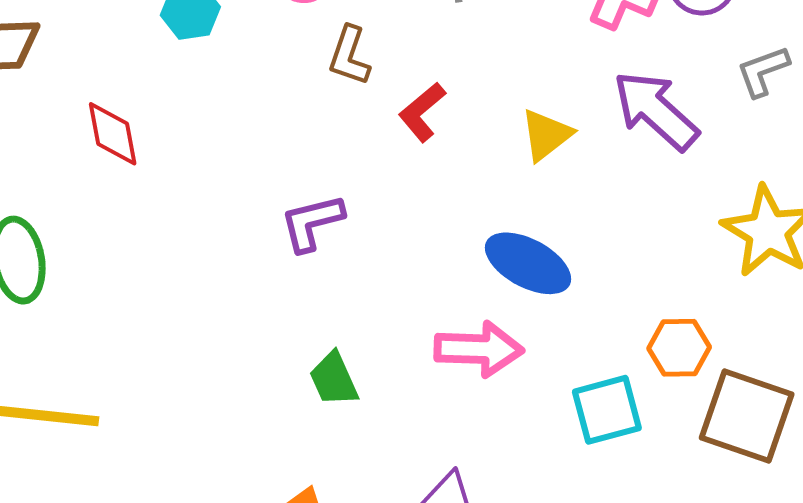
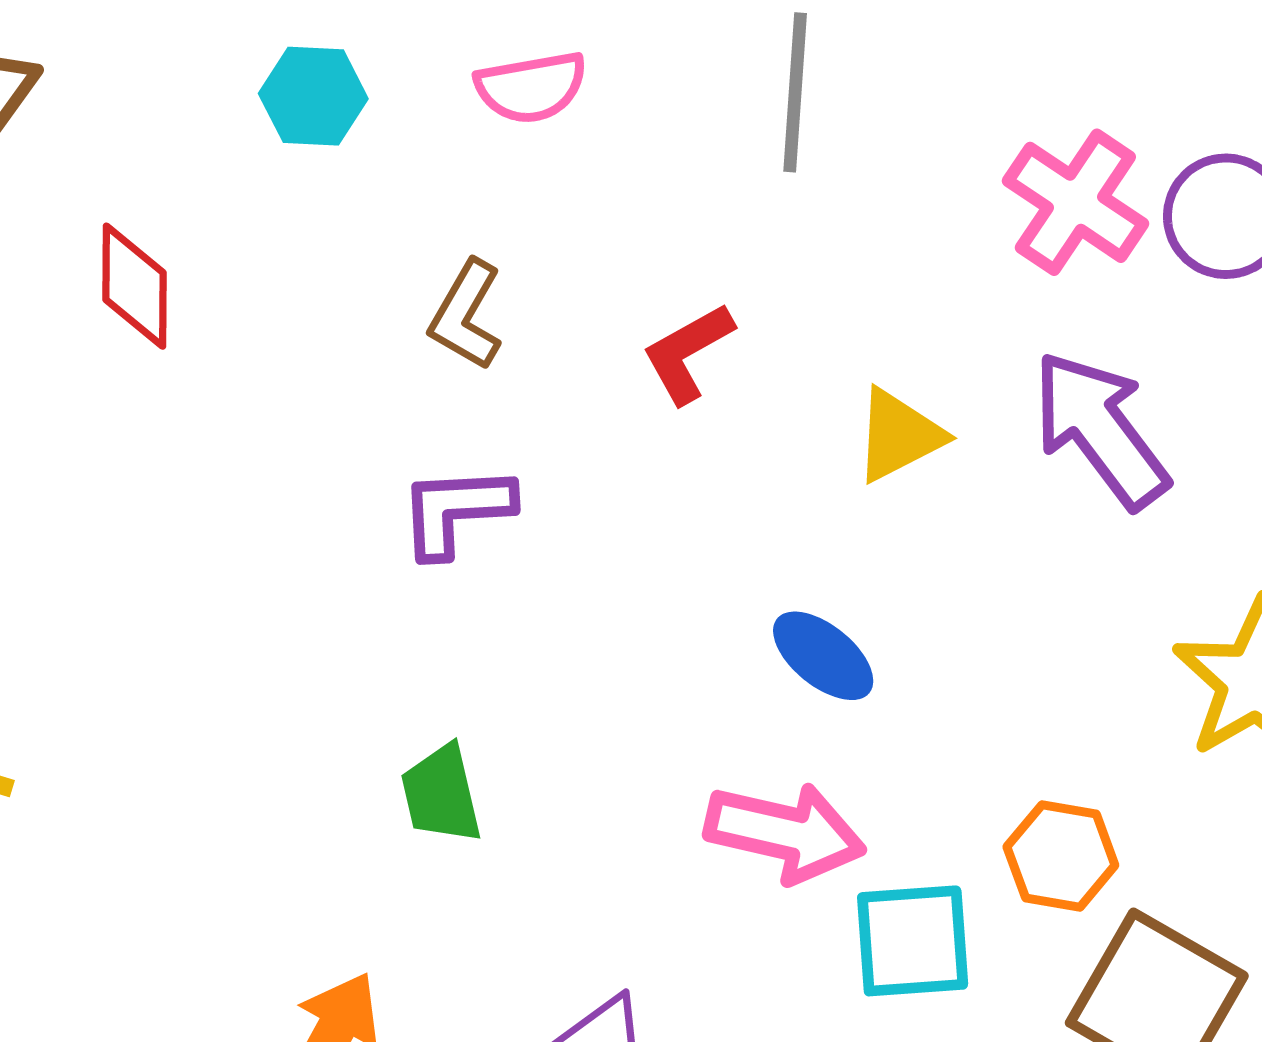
brown L-shape: (349, 56) -> (466, 315), moved
blue ellipse: (528, 263) -> (823, 656), size x0.7
pink arrow: (479, 349) -> (785, 832), moved

